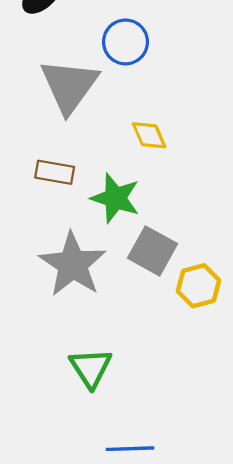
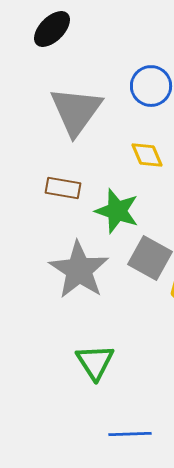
blue circle: (125, 42) -> (151, 86), moved

